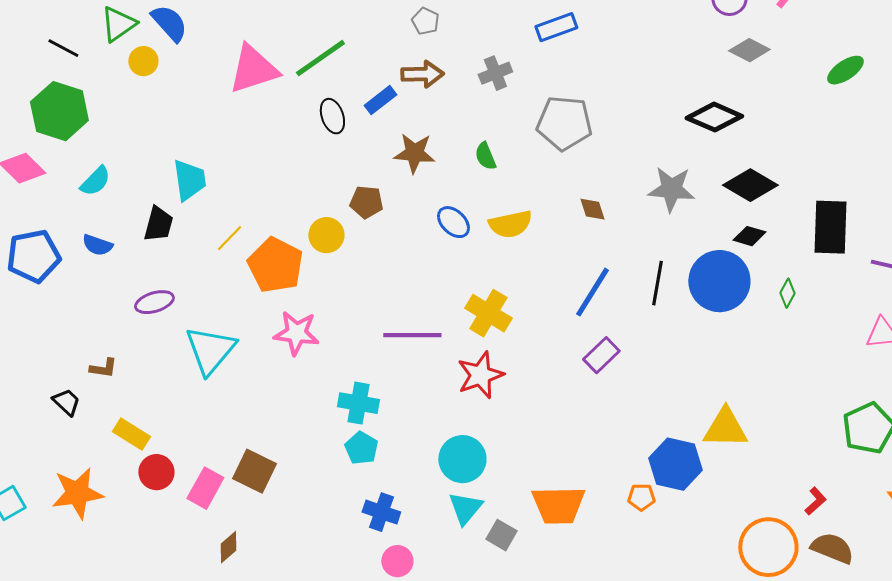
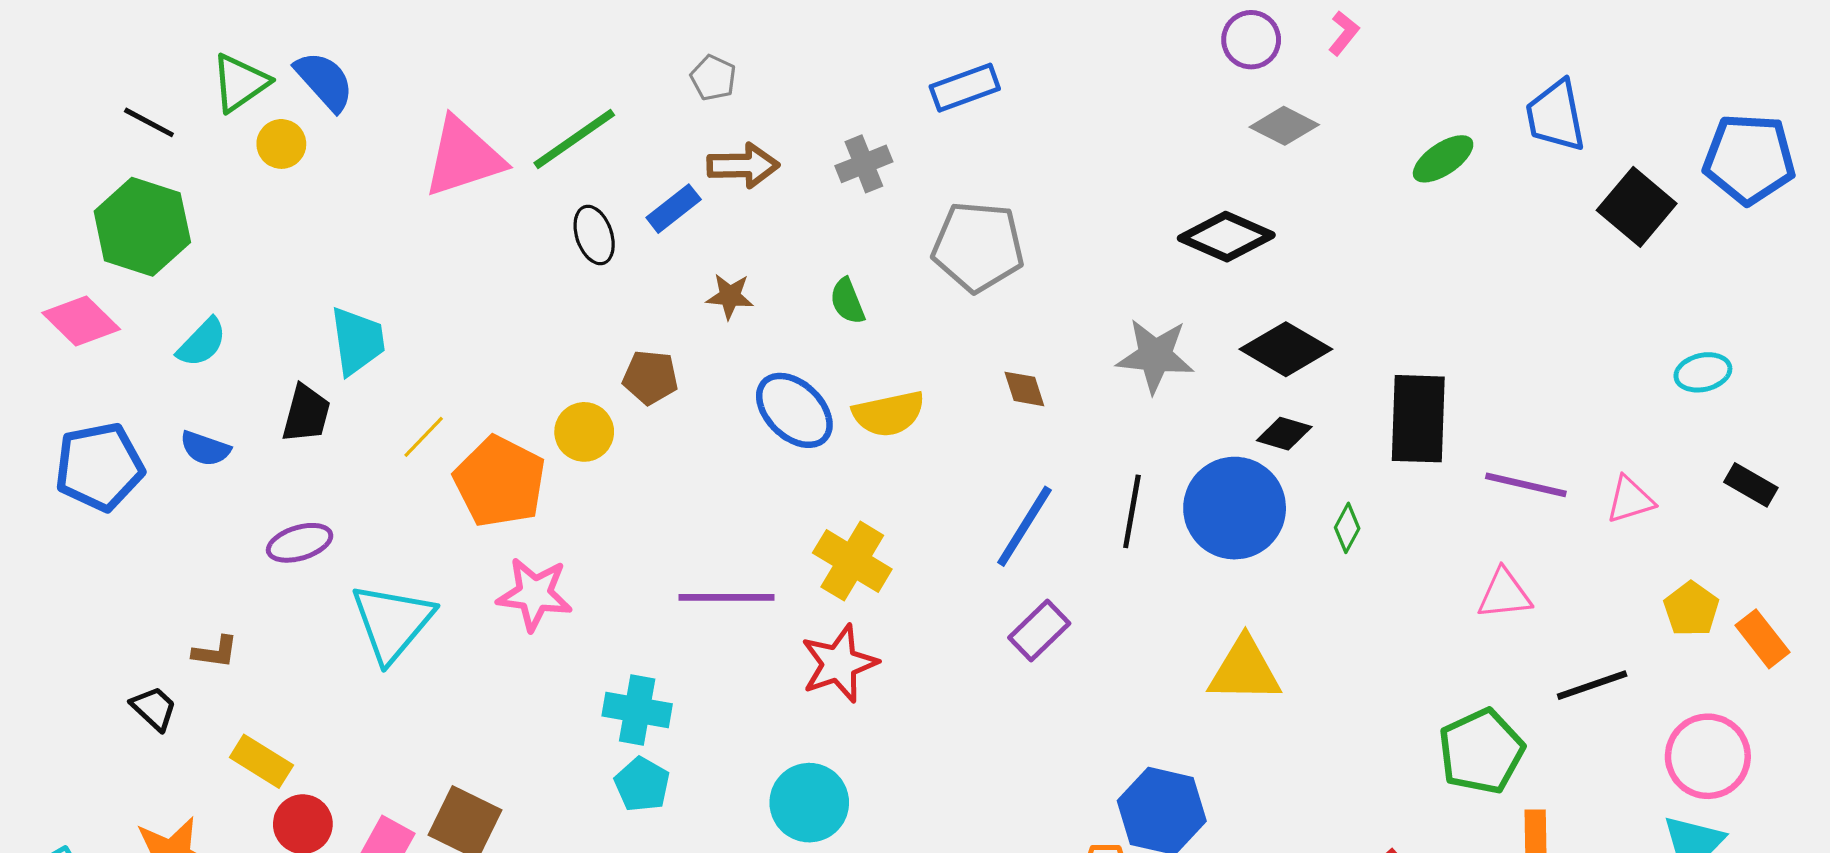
gray pentagon: (425, 21) -> (713, 78), moved
brown star: (414, 153) -> (730, 296), size x0.7
blue ellipse: (453, 222) -> (794, 410), size x1.4
yellow triangle: (725, 428) -> (1244, 670), moved

